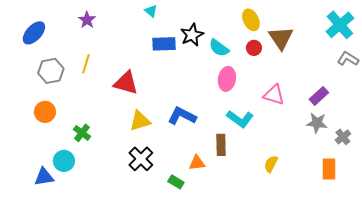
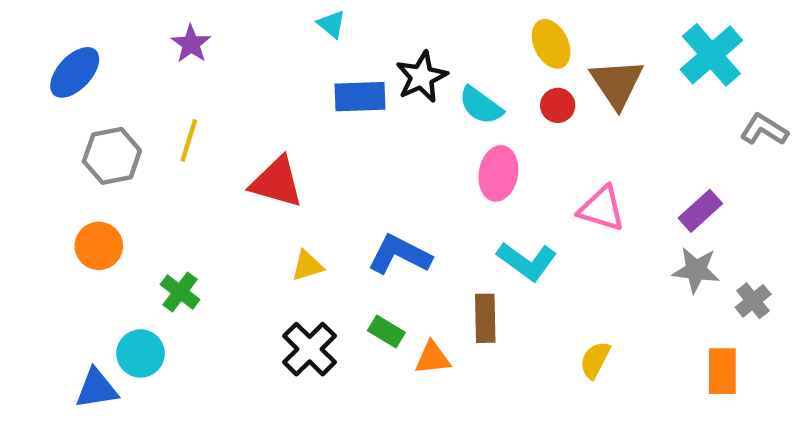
cyan cross: (340, 25) -> (711, 55), moved
yellow triangle: (140, 121) -> (307, 266), size x0.7
green rectangle: (176, 182) -> (386, 332), moved

